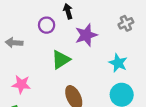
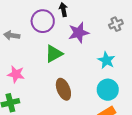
purple circle: (47, 25) -> (43, 21), size x1.5

